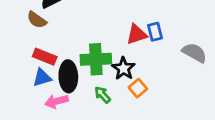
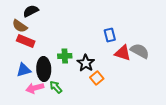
red triangle: (137, 34) -> (123, 53), moved, turned 36
red rectangle: (45, 57) -> (26, 41), moved
green cross: (96, 59) -> (65, 56), size x0.6
green arrow: (102, 95) -> (56, 87), moved

